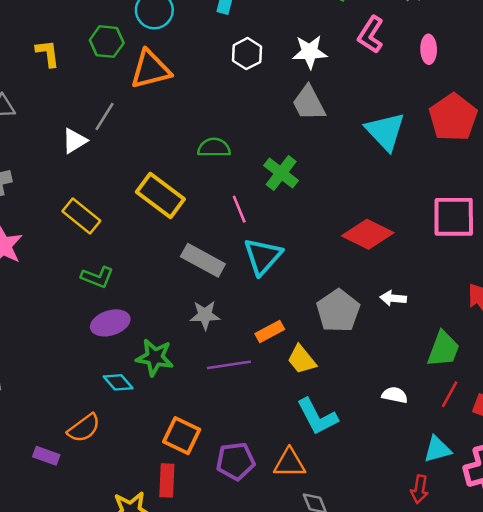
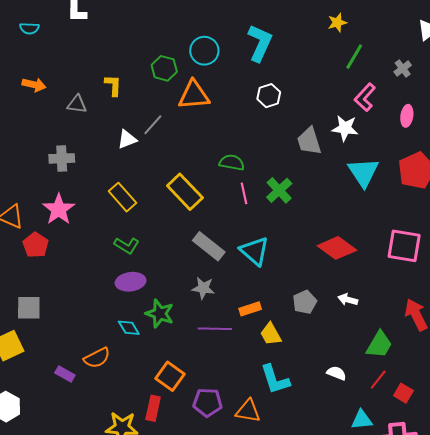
white star: (310, 52) -> (345, 128), moved
yellow L-shape: (48, 53) -> (113, 85), moved
pink line: (239, 209) -> (244, 193), moved
cyan triangle: (263, 256) -> (255, 251), turned -40
gray pentagon: (338, 311) -> (305, 302), size x0.7

